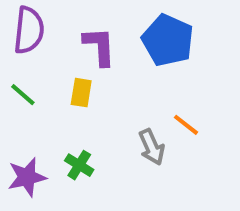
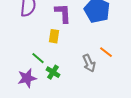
green line: (23, 95) -> (38, 58), moved

